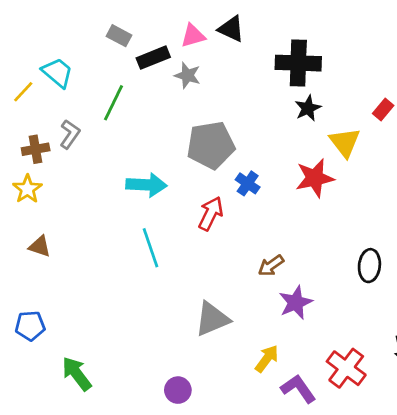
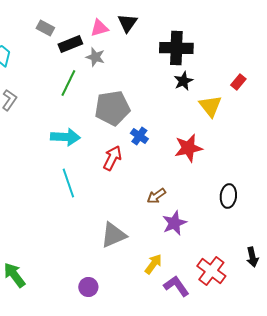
black triangle: (231, 29) -> (127, 23), turned 40
green line: (114, 103) -> (68, 83), moved
red star: (315, 178) -> (188, 148), moved

